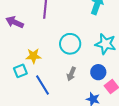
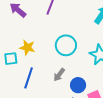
blue circle: (98, 72) -> (78, 85), moved
blue line: (43, 85) -> (29, 78), turned 35

